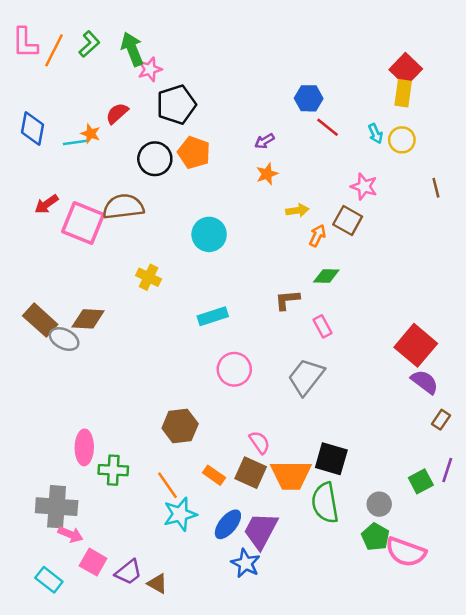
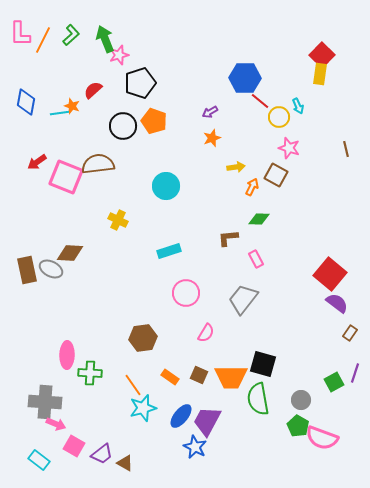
blue hexagon: (309, 98) -> (245, 78), size x1.4
yellow circle: (402, 140) -> (279, 117), moved
brown rectangle: (40, 320) -> (27, 270), moved, turned 36
pink semicircle: (259, 442) -> (206, 333), moved, turned 66
brown square: (251, 473) -> (199, 375), size x0.7

